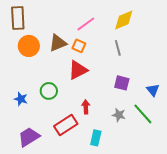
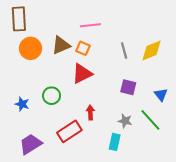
yellow diamond: (124, 20) -> (151, 50), moved
pink line: (86, 24) -> (90, 25), turned 30
cyan rectangle: (96, 138) -> (115, 142), moved

